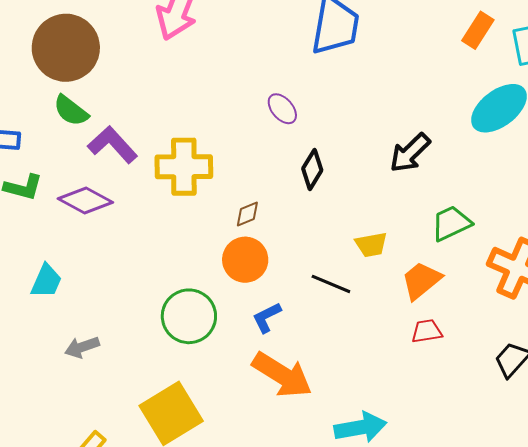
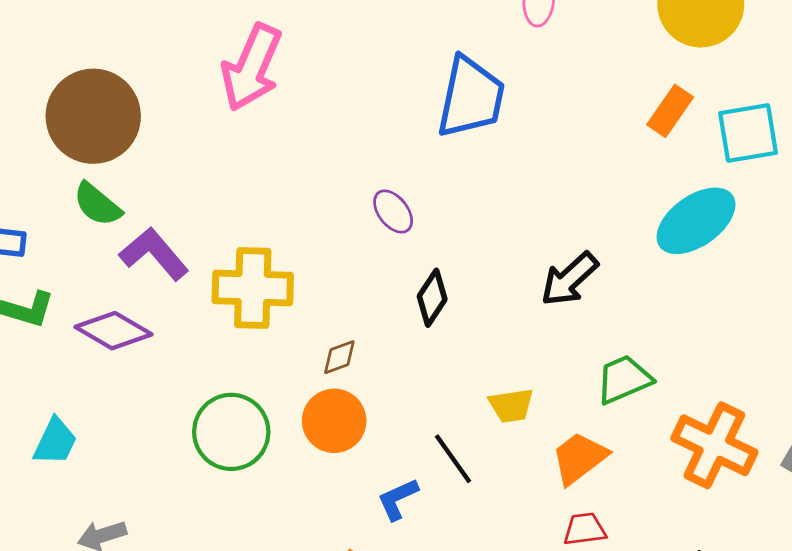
black line: (331, 284) -> (453, 459), turned 30
green circle: (189, 316) -> (231, 432), moved
blue L-shape: (267, 317) -> (398, 499), moved

